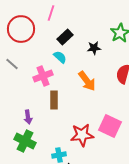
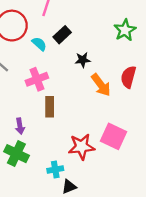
black star: (94, 48) -> (83, 60), moved
cyan semicircle: (60, 57) -> (39, 44), moved
orange arrow: (87, 81) -> (101, 85), moved

